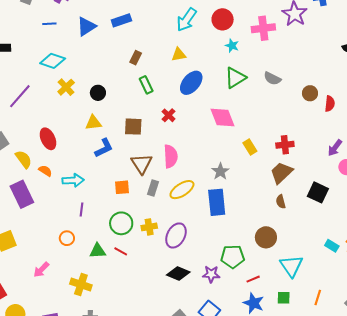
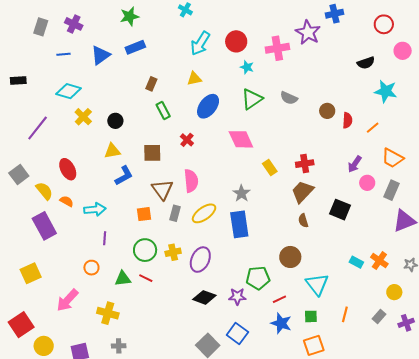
pink arrow: (41, 270) -> (67, 300), size x1.4

